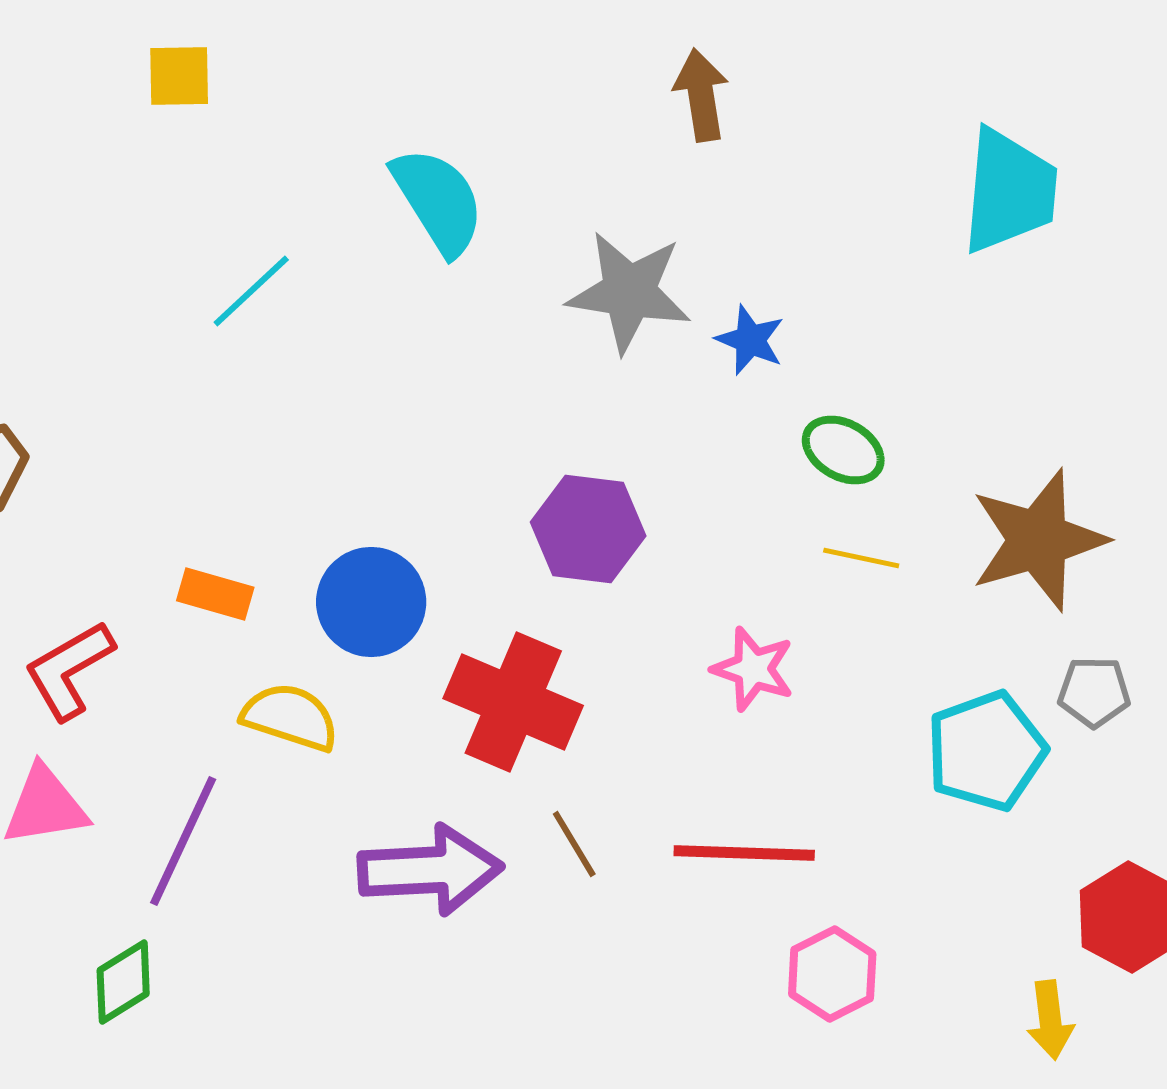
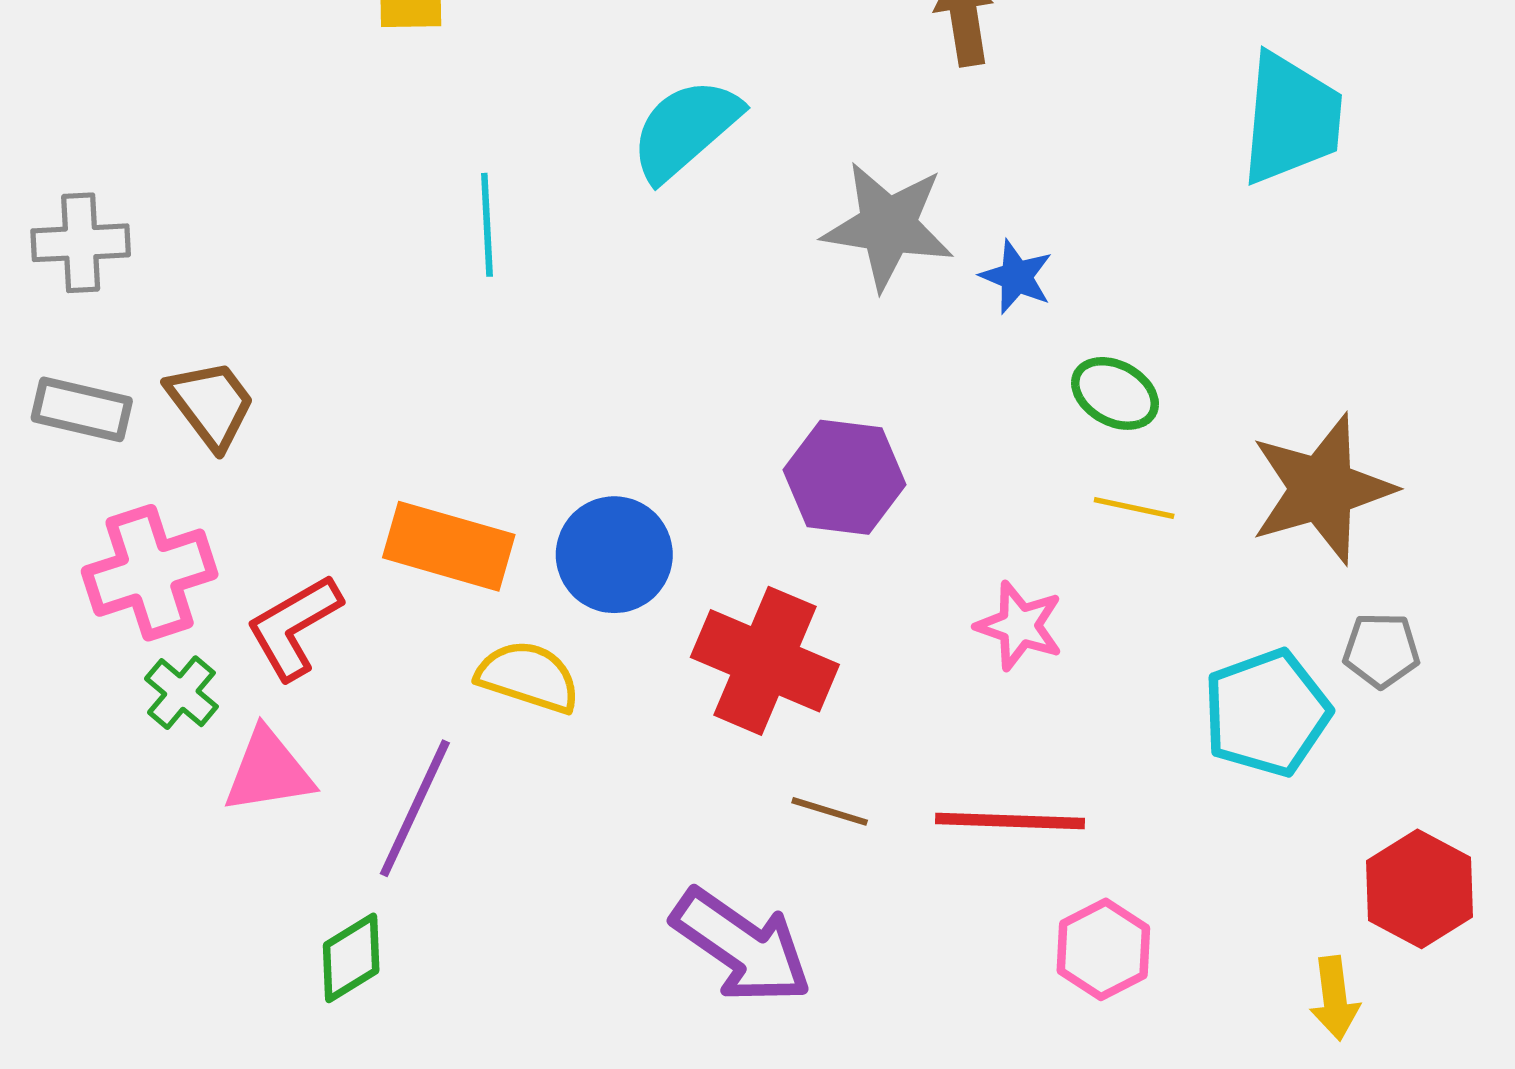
cyan semicircle: (438, 201) -> (685, 129), turned -99
cyan line: (251, 291) -> (487, 225), turned -50
orange rectangle: (215, 594) -> (449, 546), size x1.6
brown line: (574, 844) -> (830, 811), turned -42
purple arrow: (430, 870) -> (742, 946), moved, turned 38

